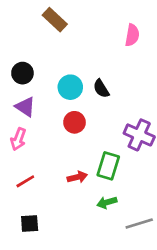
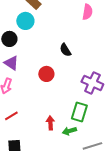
cyan circle: (70, 87) -> (25, 21), moved
green rectangle: (108, 166) -> (79, 112), moved
red arrow: (77, 177) -> (50, 123), moved, turned -80

